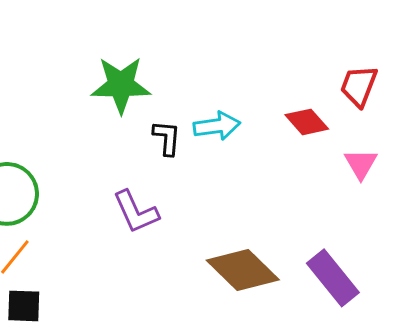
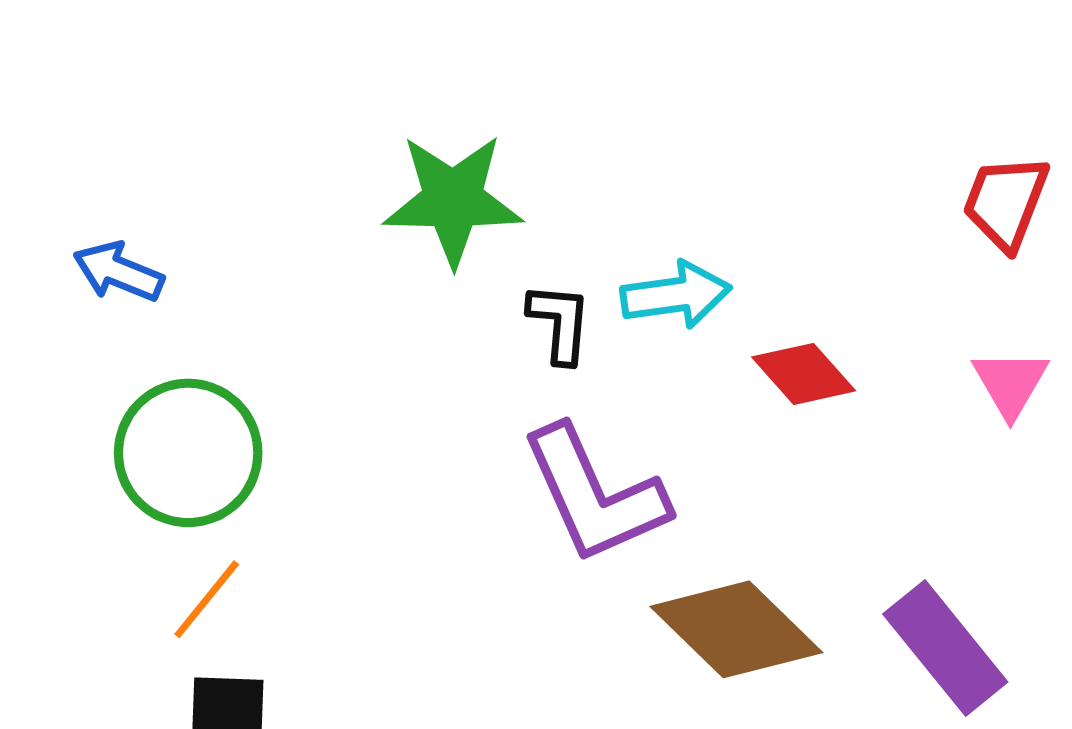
red diamond: (307, 122) -> (804, 374), moved
purple L-shape: (136, 212) -> (595, 495), moved, size x1.4

